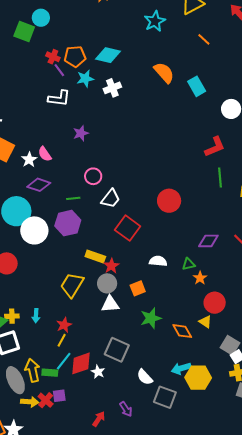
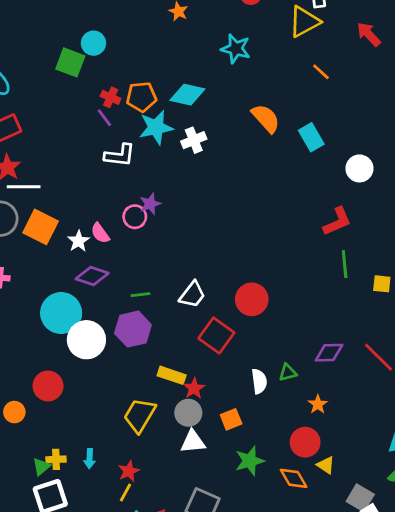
cyan star: (155, 21) -> (236, 49), moved, turned -30
purple line: (59, 70) -> (104, 118), moved
cyan star: (85, 79) -> (156, 127), size x1.4
pink circle: (93, 176) -> (135, 217), moved
red circle: (169, 201) -> (252, 299), moved
white semicircle: (158, 261) -> (259, 381), turned 78
green triangle: (189, 264) -> (288, 373), moved
red circle: (215, 303) -> (305, 442), moved

